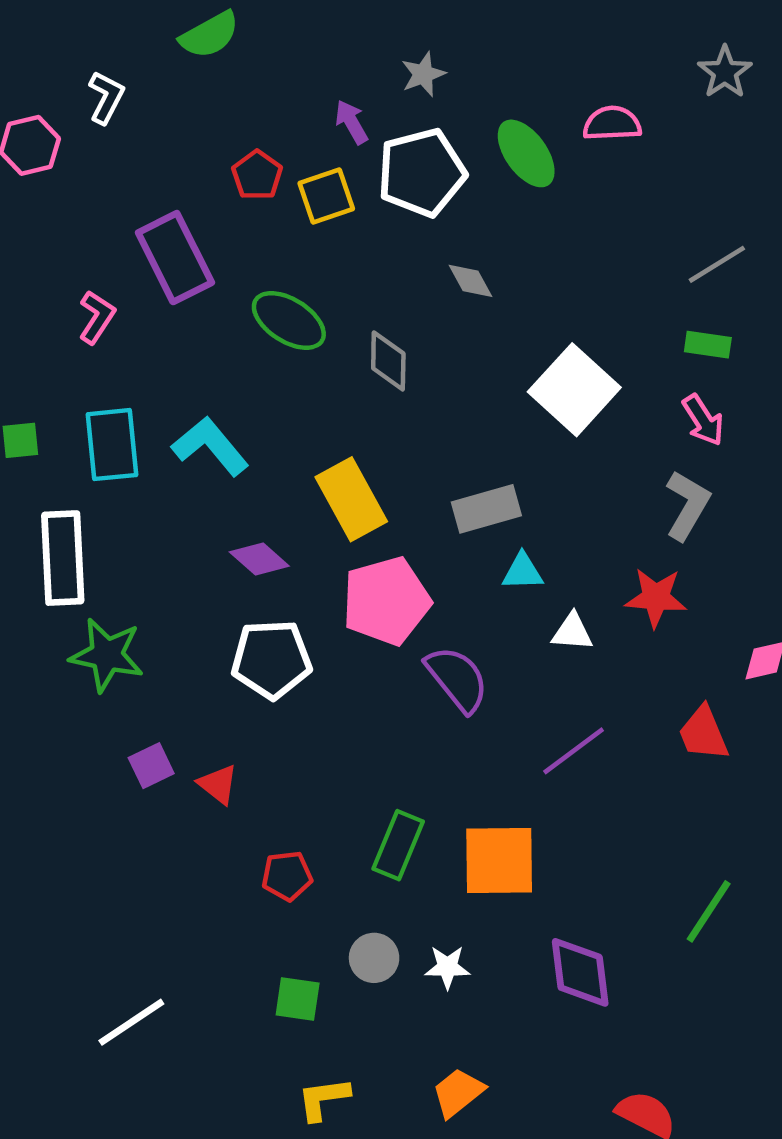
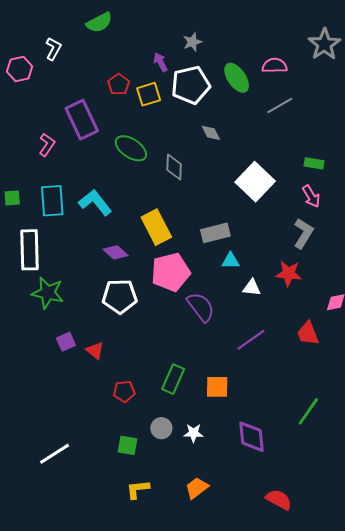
gray star: (725, 72) -> (324, 44), size x1.4
gray line: (717, 264) -> (280, 106), moved
orange square: (499, 860) -> (217, 387), size x0.7

